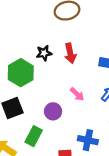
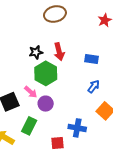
green hexagon: (21, 73) -> (46, 73), moved
pink arrow: (77, 94) -> (31, 92), moved

